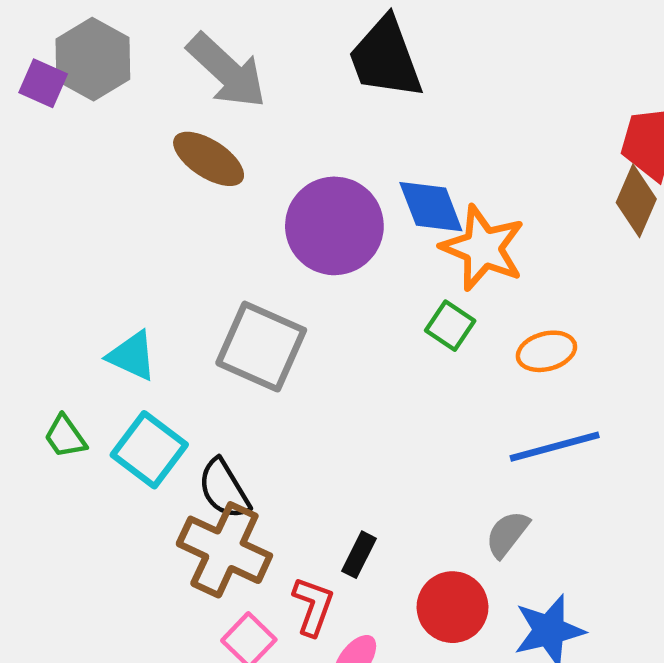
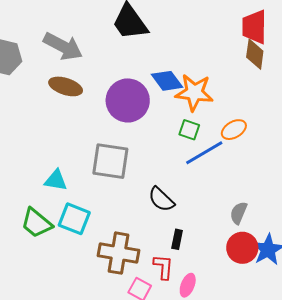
green trapezoid: (65, 437) -> (36, 223), size x1.6
blue line: (555, 447) -> (204, 153), moved
black semicircle: (224, 489) -> (161, 199), moved
red circle: (453, 607) -> (242, 248), moved

